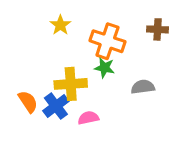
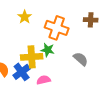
green star: (105, 68) -> (48, 50), moved
gray semicircle: (143, 87) -> (81, 59), turned 49

